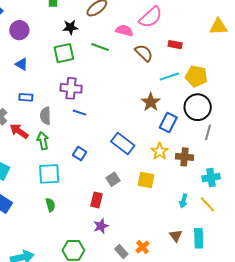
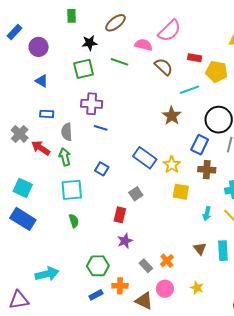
yellow pentagon: (196, 76) -> (217, 72), moved
blue rectangle: (168, 123) -> (200, 145), moved
yellow star: (160, 151) -> (172, 165), moved
yellow square: (146, 180) -> (181, 192), moved

